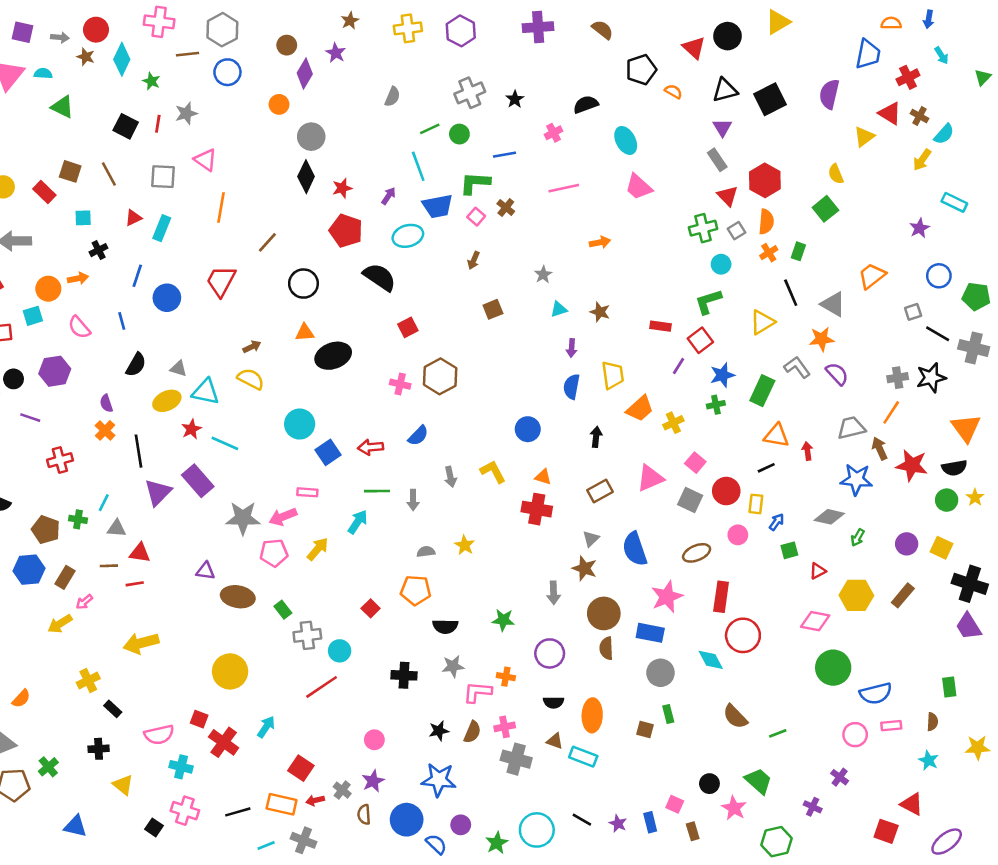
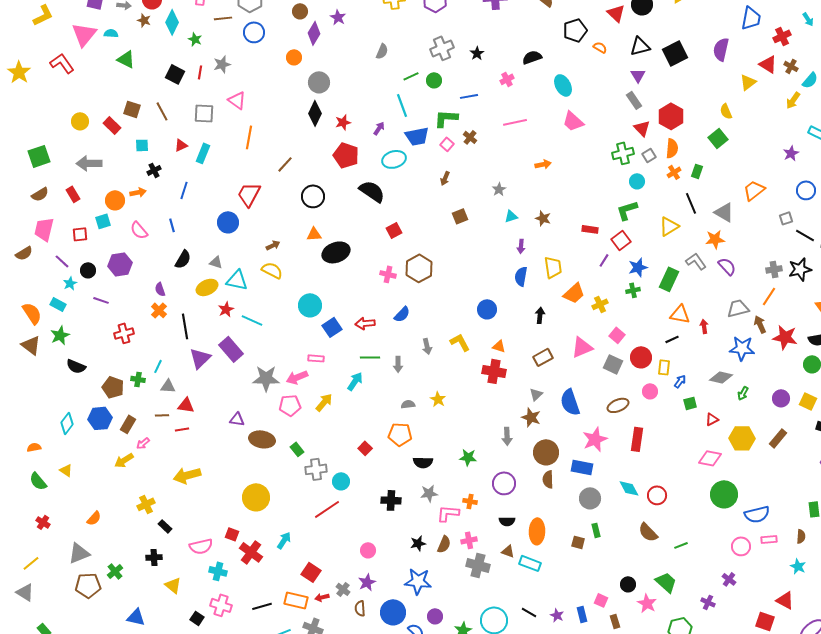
blue circle: (167, 298) -> (228, 222), moved
red circle: (743, 635) -> (657, 495), moved, size x0.7

